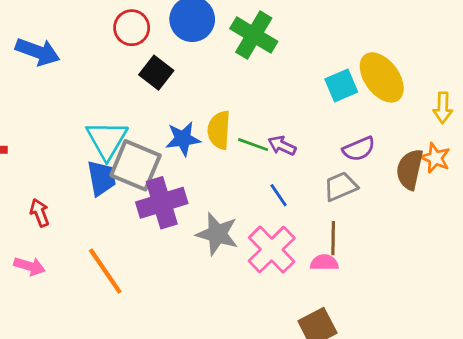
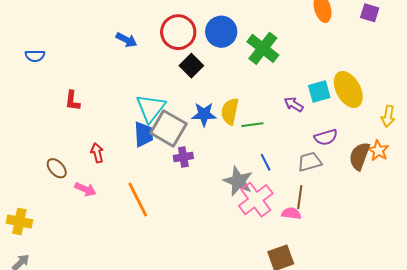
red circle: (132, 28) -> (178, 32), size x1.4
blue arrow: (38, 52) -> (126, 40), moved, size x0.7
green line: (253, 145) -> (252, 125), turned -35
purple arrow: (282, 146) -> (294, 104), moved
purple cross: (162, 203) -> (183, 157), size x0.6
gray star: (217, 234) -> (238, 181), moved

